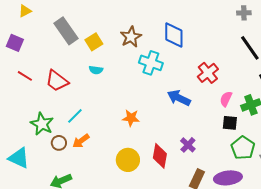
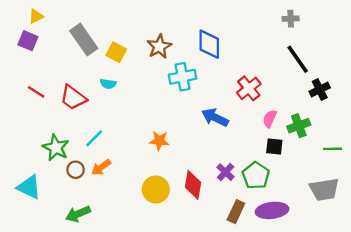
yellow square: (94, 42) -> (116, 52), turned -30
purple square: (15, 43) -> (28, 41), moved
cyan cross: (151, 63) -> (183, 77), turned -30
cyan semicircle: (96, 70) -> (108, 84), moved
green pentagon: (243, 148) -> (256, 176), moved

